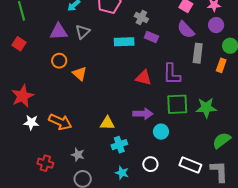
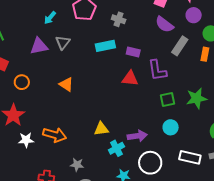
purple rectangle: (151, 37) -> (133, 52), moved
gray rectangle: (198, 53) -> (180, 46), turned 36
orange circle: (59, 61) -> (22, 82), moved
green square: (177, 104) -> (167, 99), size x0.7
purple arrow: (143, 114) -> (137, 136), moved
cyan circle: (161, 132) -> (171, 127), moved
white circle: (150, 164) -> (150, 163), size x1.5

